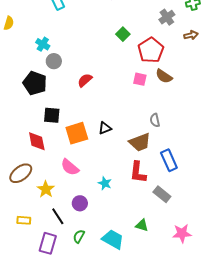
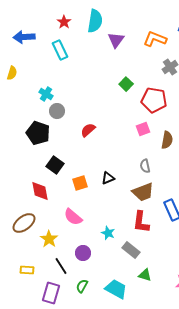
red pentagon: (151, 50) -> (154, 100), turned -30
brown semicircle: (164, 76) -> (167, 140), moved, turned -114
pink square: (140, 79) -> (143, 129), turned -32
black square: (52, 115) -> (55, 165), turned 30
gray semicircle: (155, 120) -> (145, 166), moved
orange square: (77, 133) -> (80, 183), size x0.7
gray rectangle: (162, 194) -> (131, 250), moved

